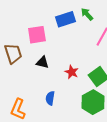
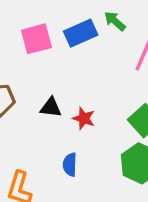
pink square: (37, 35) -> (36, 39), moved
red star: (72, 72) -> (84, 118), moved

